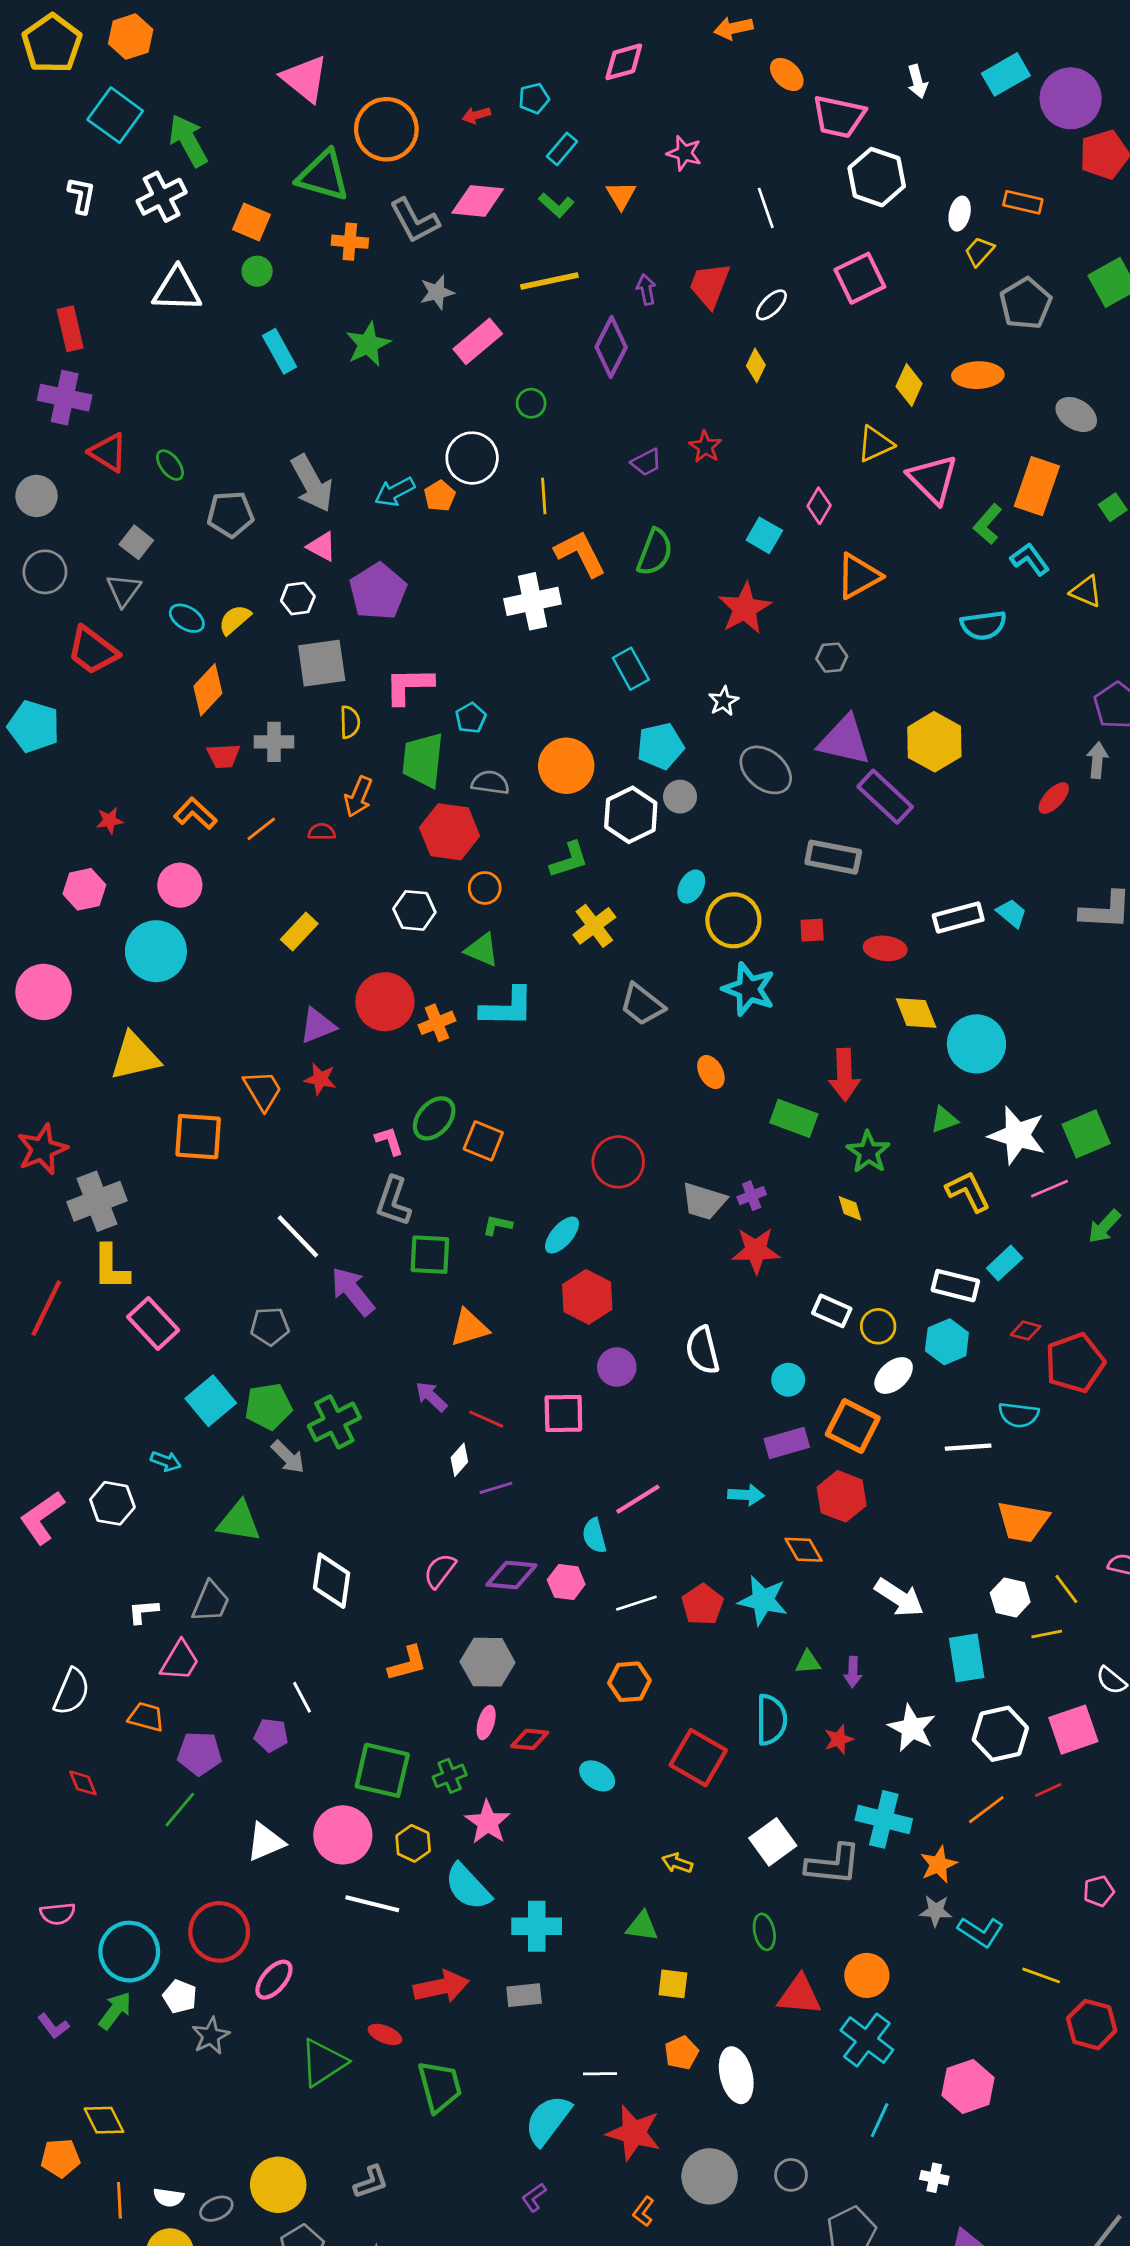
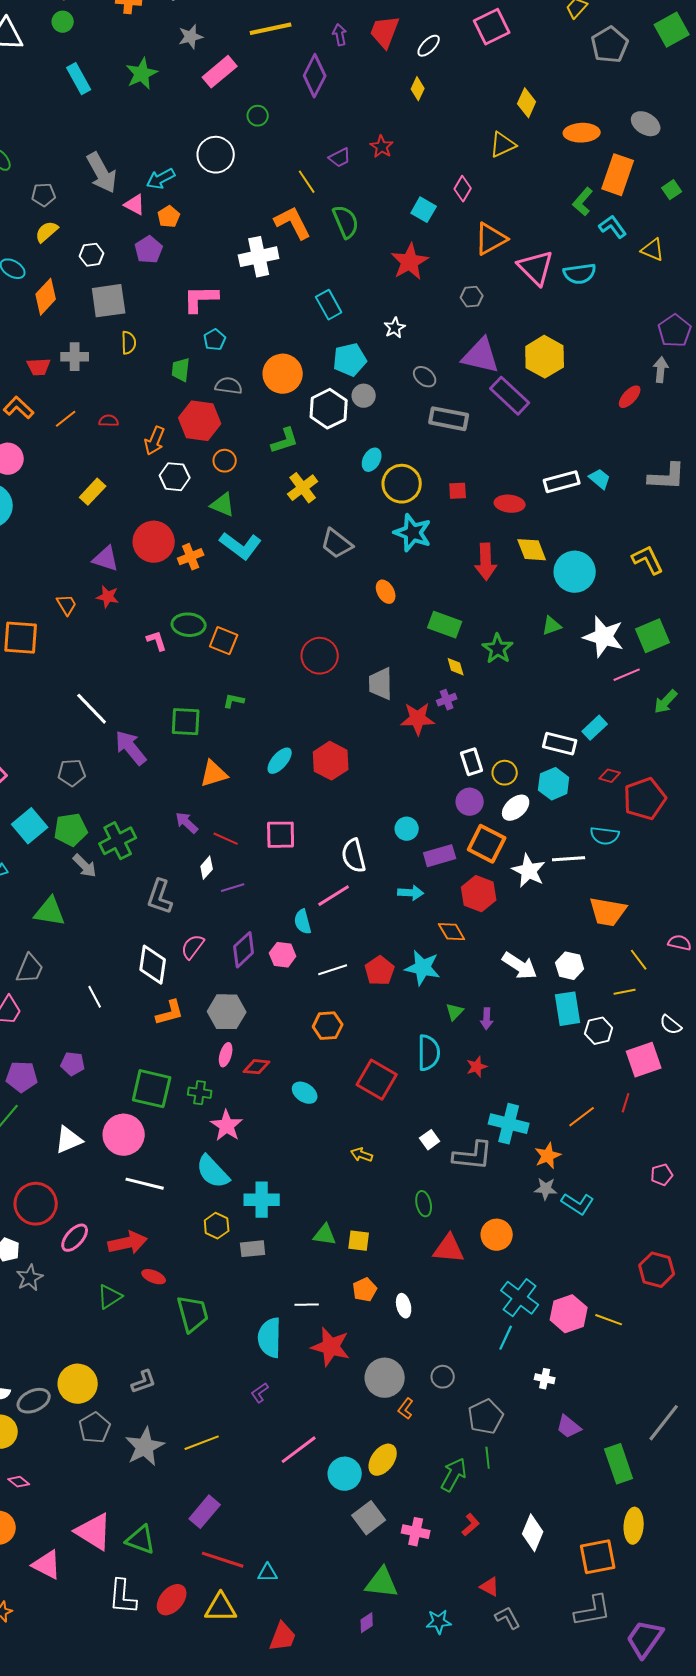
orange ellipse: (978, 375) -> (582, 133), moved
pink triangle: (933, 479) -> (536, 268), moved
orange pentagon: (440, 496) -> (169, 217), moved
yellow line: (544, 496) -> (307, 182), moved, turned -30
gray pentagon: (230, 514) -> (44, 195), size x0.7
pink triangle: (322, 547) -> (135, 205), moved
green semicircle: (655, 552) -> (346, 222), turned -44
purple pentagon: (378, 592) -> (149, 250), size x0.7
yellow semicircle: (235, 620) -> (47, 232), moved
pink L-shape: (409, 686) -> (201, 299), moved
orange diamond: (208, 690) -> (46, 297), moved
green trapezoid: (423, 760) -> (181, 370), size x0.6
gray ellipse: (766, 770) -> (425, 377), size x0.6
orange arrow: (358, 797) -> (155, 441), moved
gray rectangle: (833, 857) -> (449, 419), moved
cyan L-shape: (507, 1007) -> (241, 546), turned 36
purple triangle: (318, 1026) -> (106, 559), turned 40
red arrow: (844, 1075) -> (486, 562), moved
orange trapezoid: (263, 1090) -> (67, 605), size x0.7
green ellipse: (434, 1118) -> (189, 625), turned 52
yellow L-shape: (968, 1191) -> (648, 560), moved
purple cross: (752, 1196) -> (447, 700), moved
gray L-shape: (393, 1201) -> (160, 897), moved
gray trapezoid: (704, 1201) -> (381, 684), turned 72
yellow diamond: (850, 1208) -> (456, 667), moved
cyan ellipse: (562, 1235) -> (280, 761), moved
red hexagon: (587, 1297) -> (331, 761), moved
white rectangle: (832, 1311) -> (472, 762), turned 48
white semicircle: (702, 1350) -> (354, 856), moved
purple circle: (617, 1367) -> (470, 802), moved
cyan circle: (788, 1380) -> (407, 829), moved
purple diamond: (511, 1575) -> (244, 950), turned -48
white diamond: (332, 1581) -> (153, 965), moved
white hexagon: (1010, 1597) -> (570, 966), moved
green triangle: (808, 1662) -> (455, 1012), turned -42
white line: (302, 1697) -> (95, 997), moved
white star: (912, 1728) -> (529, 871), moved
white hexagon: (1000, 1734) -> (599, 1031), moved, size x0.7
green cross: (450, 1776) -> (200, 1093), turned 30
red line: (1048, 1790) -> (626, 1103), turned -48
white square: (773, 1842) -> (430, 1140), size x0.6
yellow hexagon: (413, 1843) -> (217, 1226), moved
green triangle: (642, 1926) -> (325, 1235), moved
yellow line: (1041, 1975) -> (609, 1320), moved
red arrow: (441, 1987) -> (128, 1243), moved
cyan cross: (867, 2040) -> (520, 1298), moved
green triangle: (323, 2063) -> (110, 1297), size x0.7
white ellipse: (736, 2075) -> (404, 1306), size x0.6
cyan semicircle: (548, 2120) -> (270, 1338), turned -36
gray ellipse: (216, 2209) -> (34, 1401), size x1.4
orange L-shape: (643, 2211) -> (406, 1409), moved

